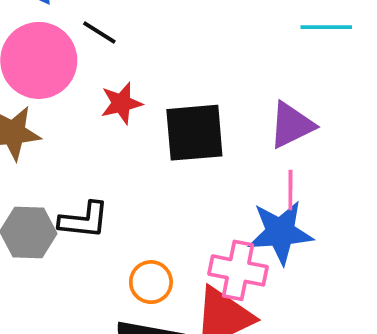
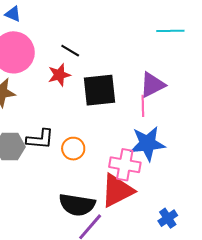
black line: (99, 33) -> (70, 51), moved
pink line: (290, 190) -> (143, 106), moved
orange circle: (151, 282) -> (73, 149), moved

